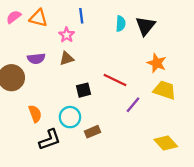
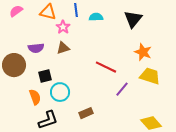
orange triangle: (38, 18) -> (48, 12), moved
cyan semicircle: (121, 24) -> (96, 17), moved, turned -96
black square: (83, 90) -> (45, 76), moved
cyan circle: (70, 117) -> (60, 92), moved

